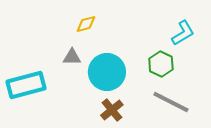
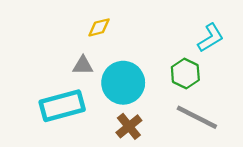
cyan rectangle: (26, 85) -> (62, 106), moved

